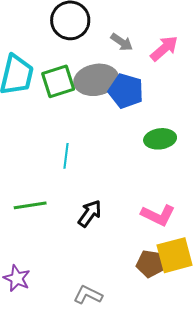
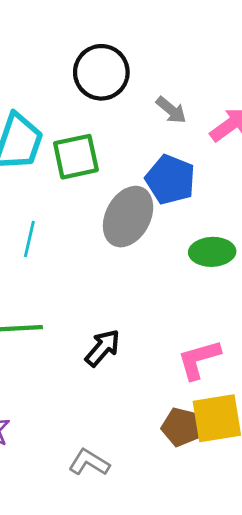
gray ellipse: (96, 80) -> (128, 217), moved, turned -57
cyan line: (66, 156) -> (29, 239), moved
pink L-shape: (158, 215) -> (199, 359), turned 132

